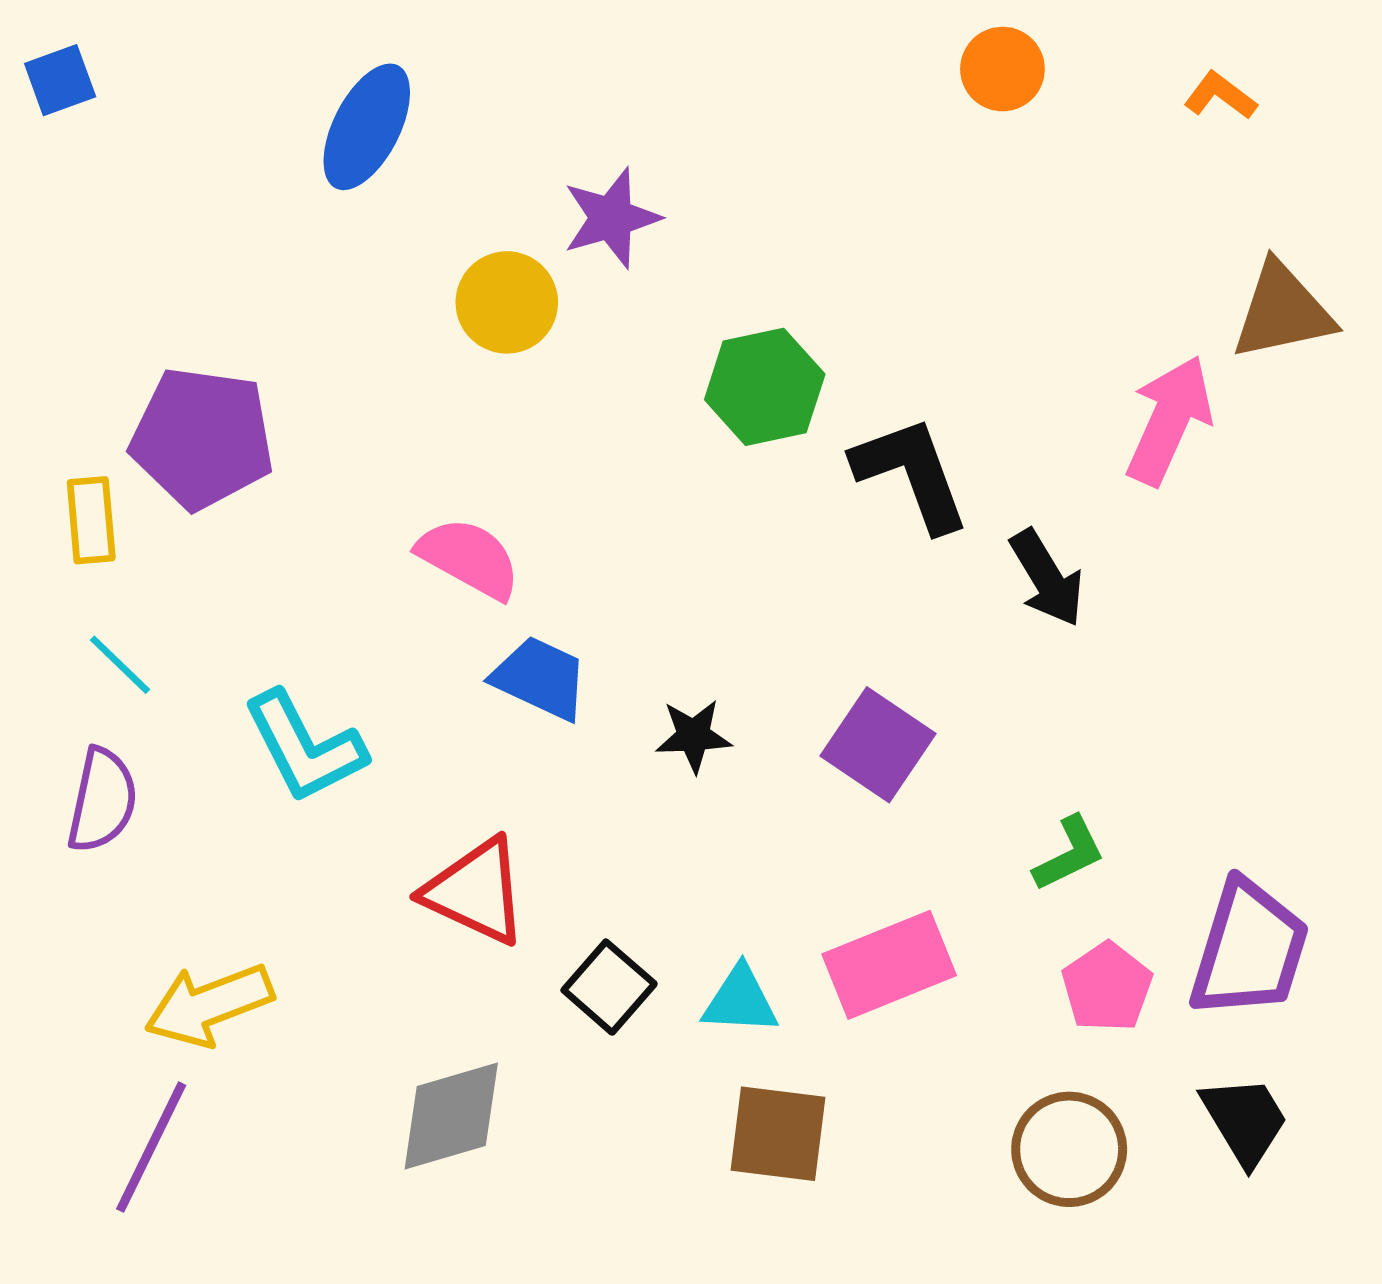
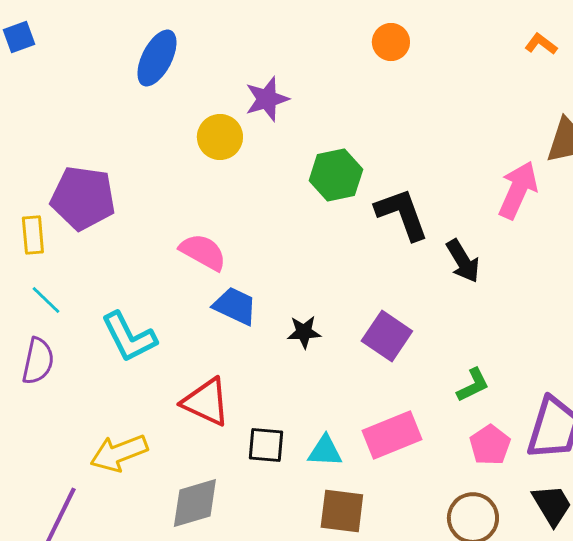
orange circle: (1002, 69) -> (391, 42), moved
black square: (609, 987) -> (266, 445), turned -36
yellow arrow: (209, 1005) -> (119, 453), moved

